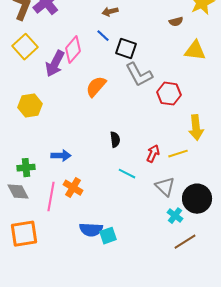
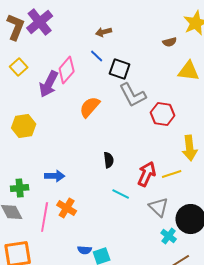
yellow square: (25, 47) -> (19, 67), size x0.7
red arrow: (153, 154) -> (147, 174), size x1.4
blue semicircle: (91, 230) -> (85, 250), size x0.6

